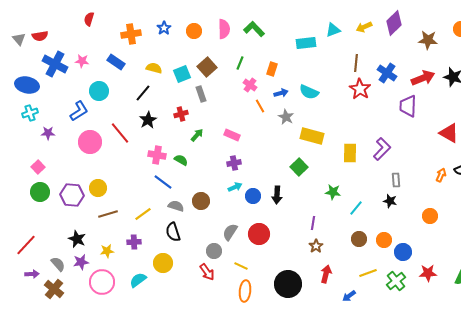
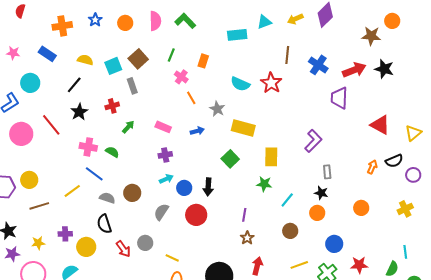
brown star: (428, 40) -> (371, 36), moved
red star: (360, 89) -> (271, 83), moved
blue arrow: (281, 93) -> (197, 131), moved
yellow rectangle: (350, 153) -> (271, 157), moved
yellow line: (143, 214) -> (72, 191), moved
gray semicircle: (230, 232) -> (161, 212), moved
red circle: (259, 234) -> (196, 215), moved
orange circle: (384, 240) -> (317, 213), moved
yellow circle: (163, 263) -> (86, 247), moved
red arrow: (207, 272) -> (123, 249), moved

